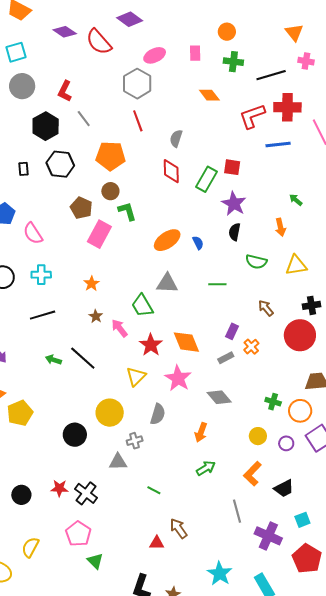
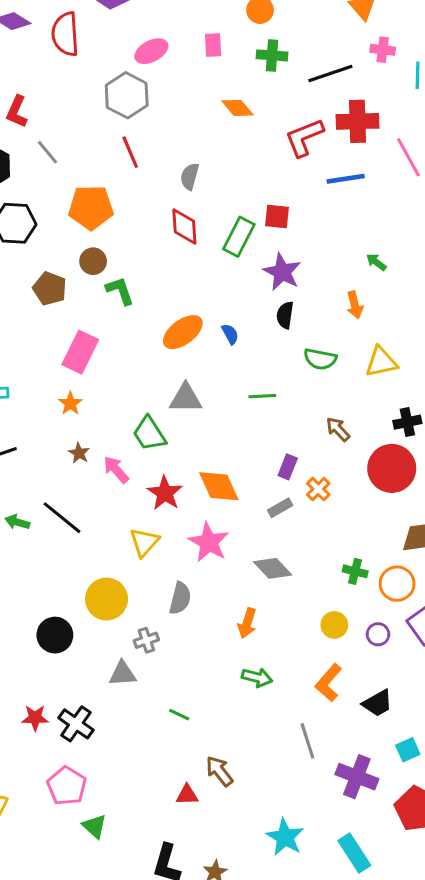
red semicircle: (99, 42) -> (65, 34), turned 40
pink rectangle: (99, 234) -> (80, 352), moved
green arrow: (206, 468) -> (257, 677), turned 48

